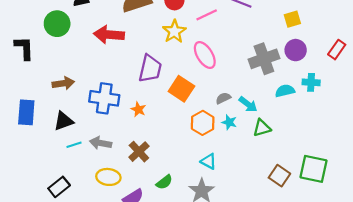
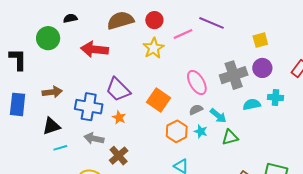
pink ellipse: (205, 55) -> (197, 83), moved
purple trapezoid: (150, 69) -> (118, 90), moved, turned 120
blue rectangle: (26, 112) -> (18, 104), moved
gray arrow: (101, 143) -> (94, 138), moved

